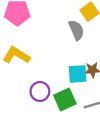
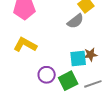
gray semicircle: (76, 30) -> (75, 21), turned 78

